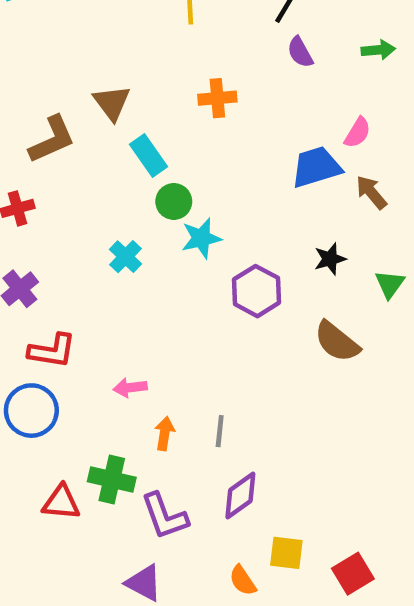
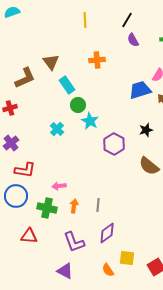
cyan star: (201, 238) -> (90, 121), turned -30
green cross: (112, 479) -> (47, 208), moved

